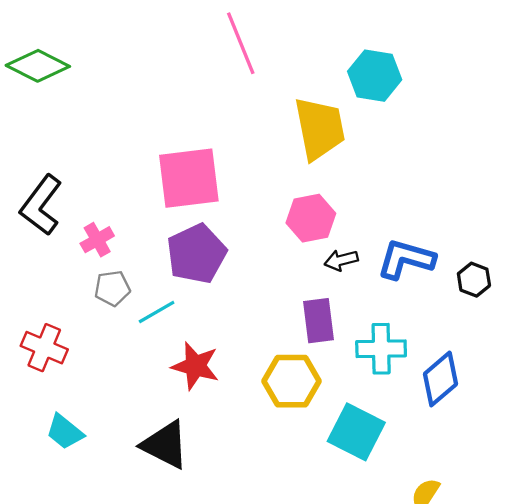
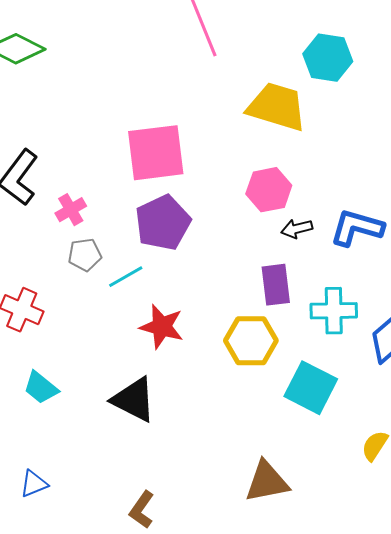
yellow trapezoid: (320, 128) -> (277, 107), turned -62

